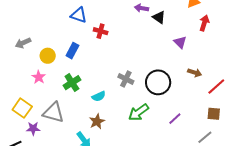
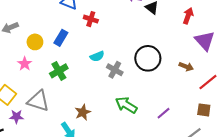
red arrow: (204, 23) -> (188, 16), moved
purple triangle: (180, 42) -> (205, 41), moved, size x1.5
black circle: (158, 82) -> (148, 58), moved
cyan semicircle: (99, 96) -> (97, 56), moved
green arrow: (139, 112) -> (126, 105), turned 65

